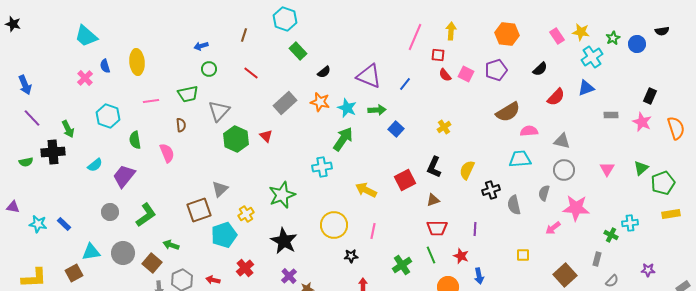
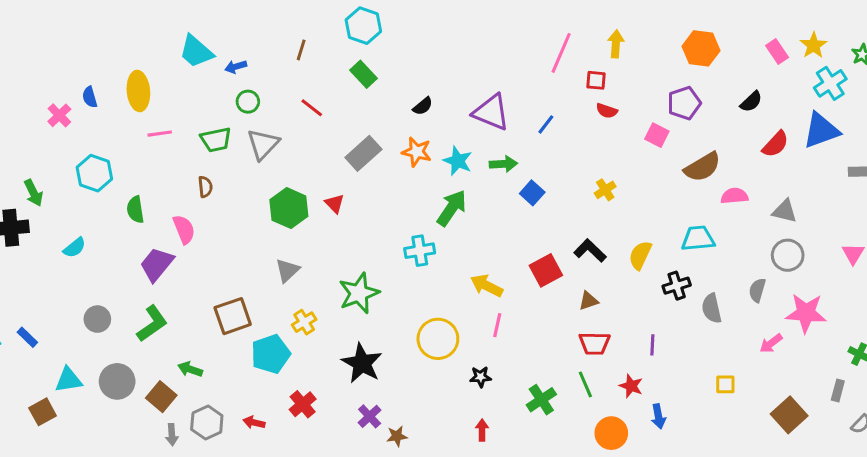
yellow star: (581, 32) -> (814, 45), turned 30
cyan trapezoid: (86, 36) -> (196, 51), moved
green rectangle: (298, 51) -> (363, 74), moved
pink square: (466, 74) -> (657, 135), moved
red semicircle: (445, 75) -> (607, 111), turned -32
blue triangle: (586, 88) -> (821, 131), size x1.5
pink line: (151, 101) -> (160, 134), moved
gray triangle: (219, 111) -> (263, 144), moved
cyan trapezoid: (520, 159) -> (698, 238), moved
black L-shape: (434, 167) -> (590, 251), turned 110
purple trapezoid: (124, 176) -> (157, 264), moved
gray triangle: (220, 189) -> (287, 270), moved
pink line: (373, 231) -> (497, 325), moved
black star: (351, 256) -> (481, 377), moved

